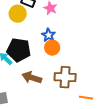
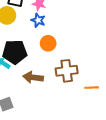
blue star: (48, 35) -> (38, 20), moved

